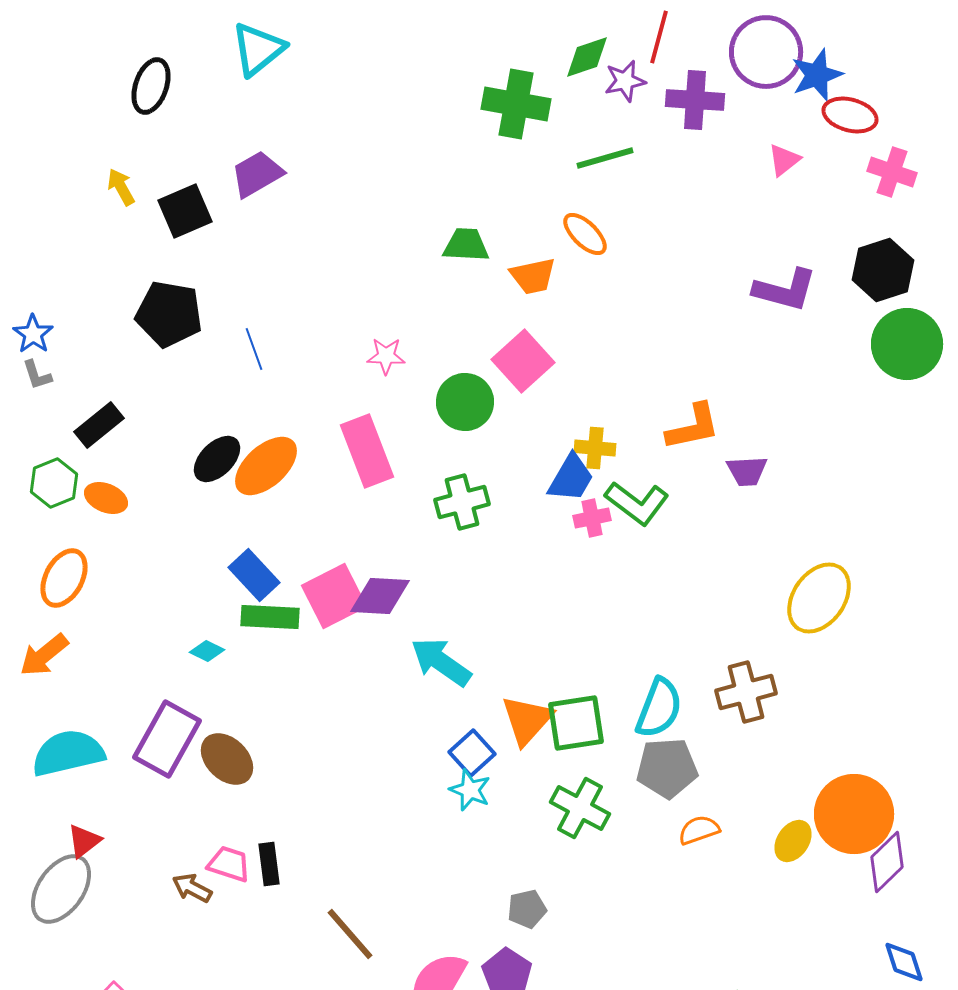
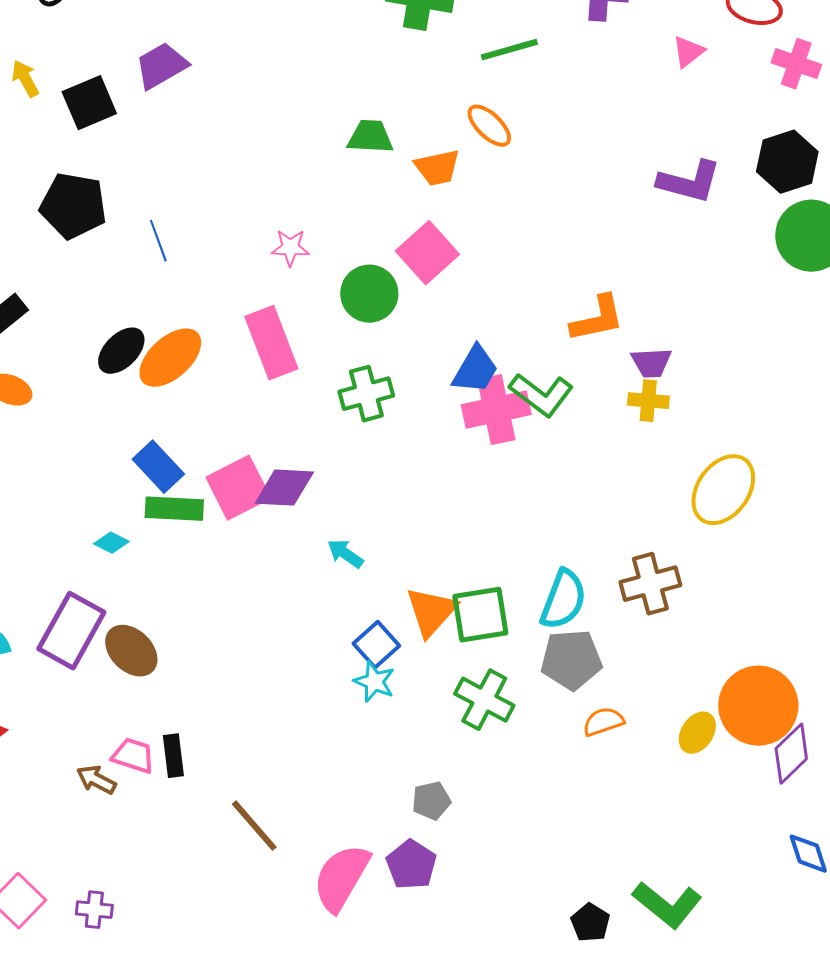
yellow cross: (595, 448) -> (648, 401), moved
pink cross: (592, 518) -> (496, 410), size x1.8
cyan arrow: (441, 662) -> (345, 554), size x0.6

